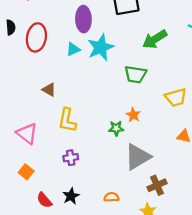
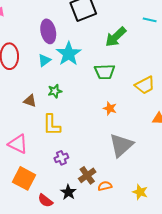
green star: (116, 128) -> (55, 91), moved
orange square: (26, 172) -> (24, 178), size x1.6
brown cross: (157, 185) -> (87, 175), moved

